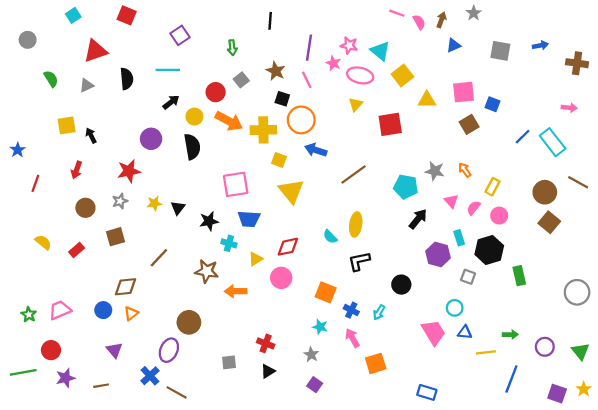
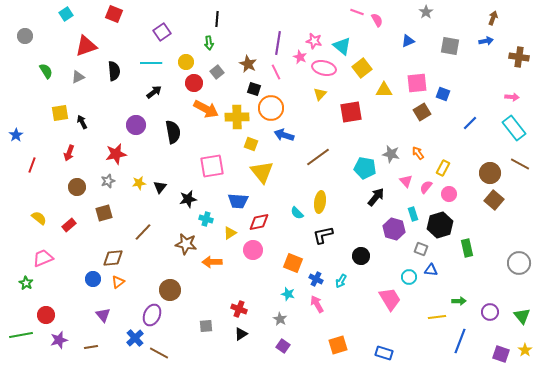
brown arrow: (441, 20) -> (493, 18), moved
black line: (270, 21) -> (217, 19), moved
yellow circle: (194, 117) -> (186, 62), moved
cyan rectangle: (553, 142) -> (514, 128), moved
blue trapezoid: (249, 219) -> (238, 201), moved
pink trapezoid: (60, 310) -> (43, 258), moved
blue triangle: (465, 332) -> (431, 270), moved
orange square: (376, 363) -> (338, 345), moved

